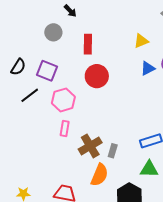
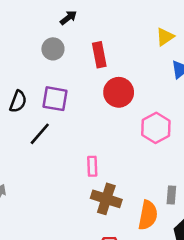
black arrow: (70, 11) -> (68, 18), turned -72
pink hexagon: (63, 100) -> (156, 128), moved
brown cross: (90, 146) -> (106, 199), moved, turned -30
gray rectangle: (113, 151) -> (171, 195), moved

